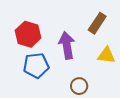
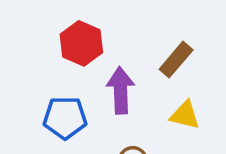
red hexagon: (28, 34) -> (81, 43), moved

